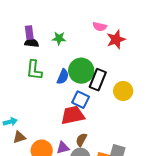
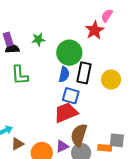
pink semicircle: (100, 27) -> (107, 16), moved, turned 120
green circle: (81, 71) -> (69, 53), moved
blue semicircle: (63, 77) -> (64, 74), moved
brown semicircle: (81, 140) -> (79, 135), size x1.6

